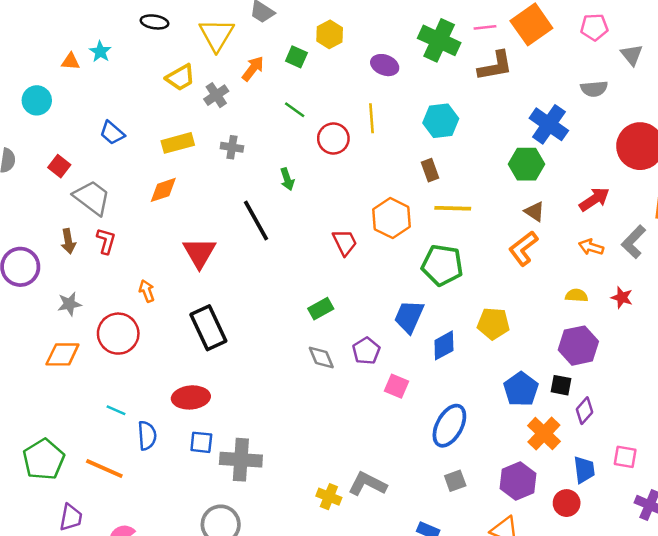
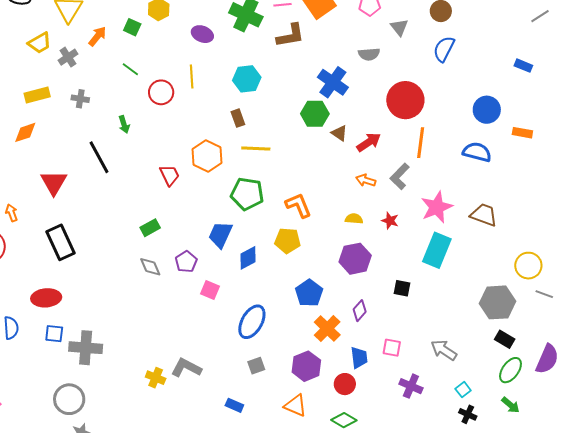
brown triangle: (535, 212) -> (339, 133), moved
orange L-shape: (523, 248) -> (299, 205), moved, turned 104
black square: (561, 385) -> (402, 288), moved

